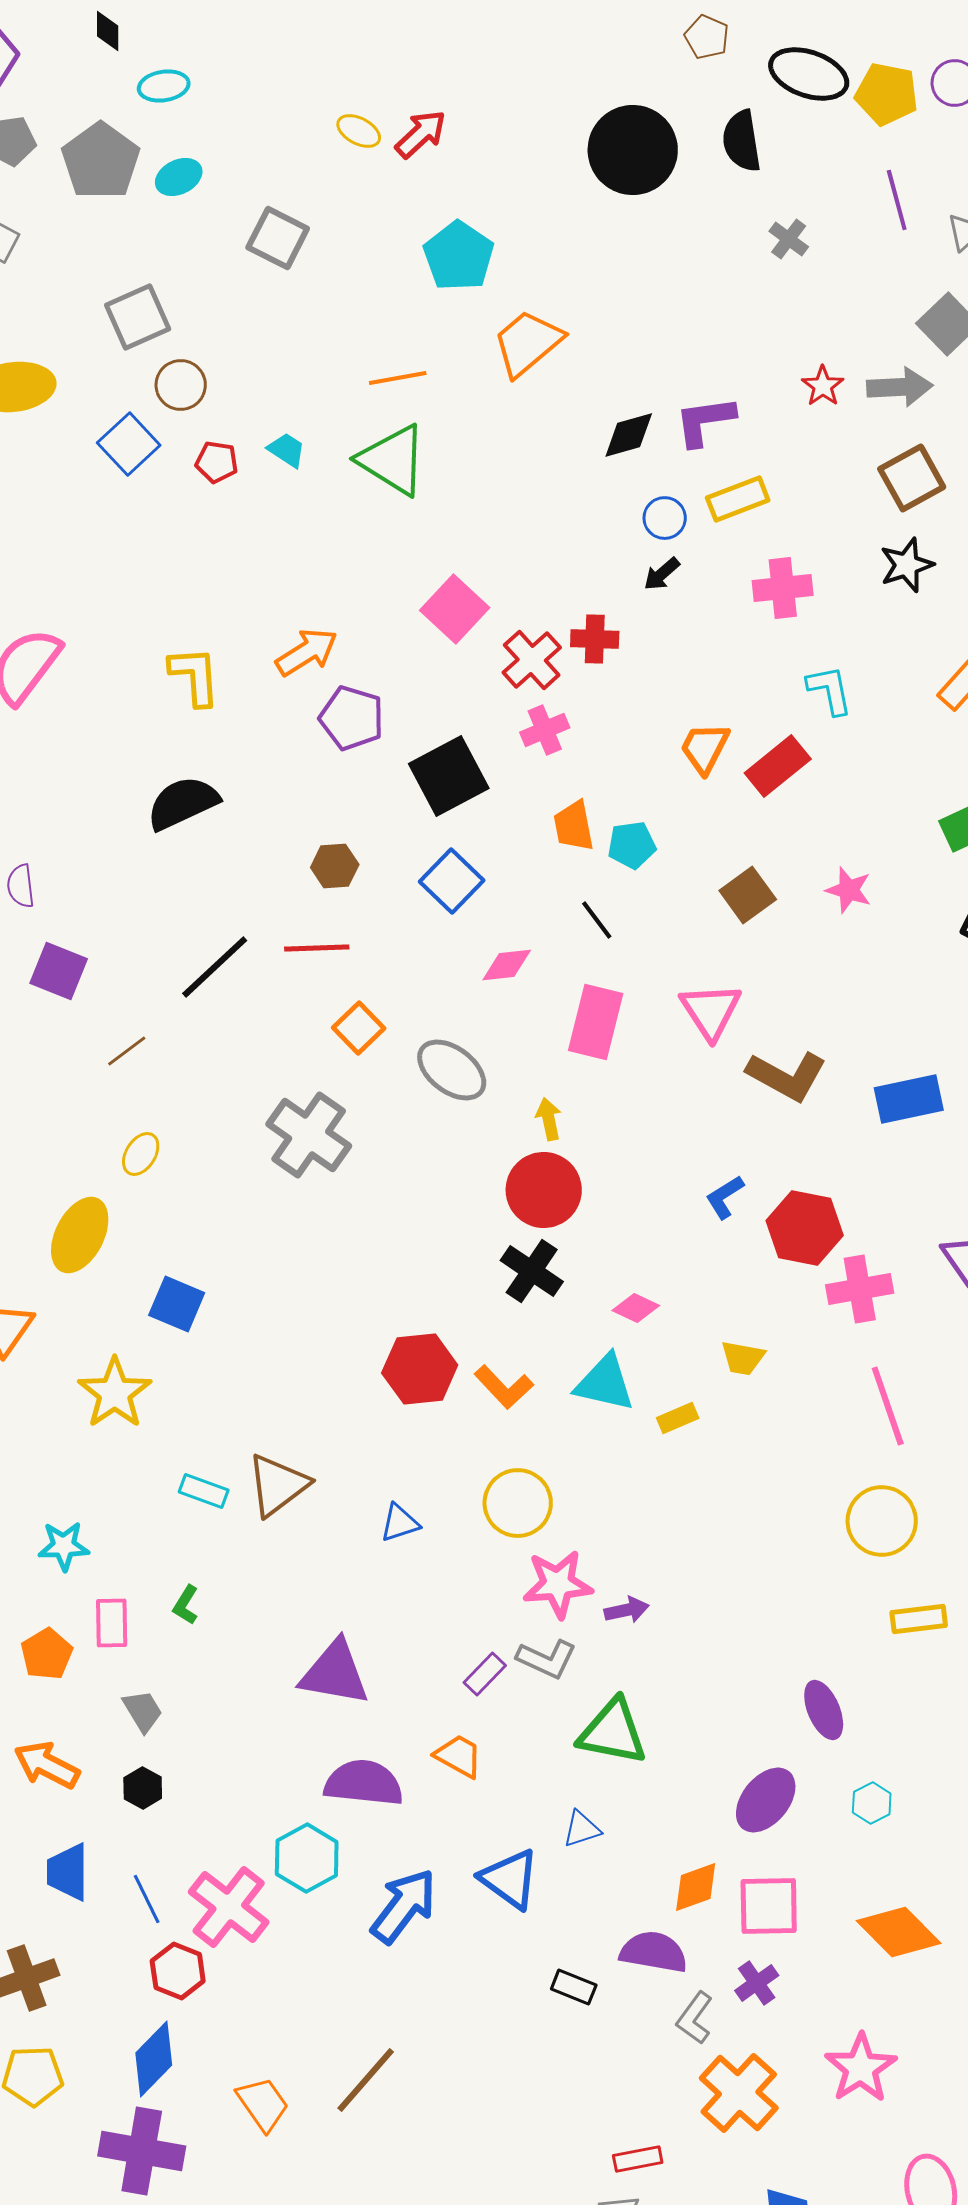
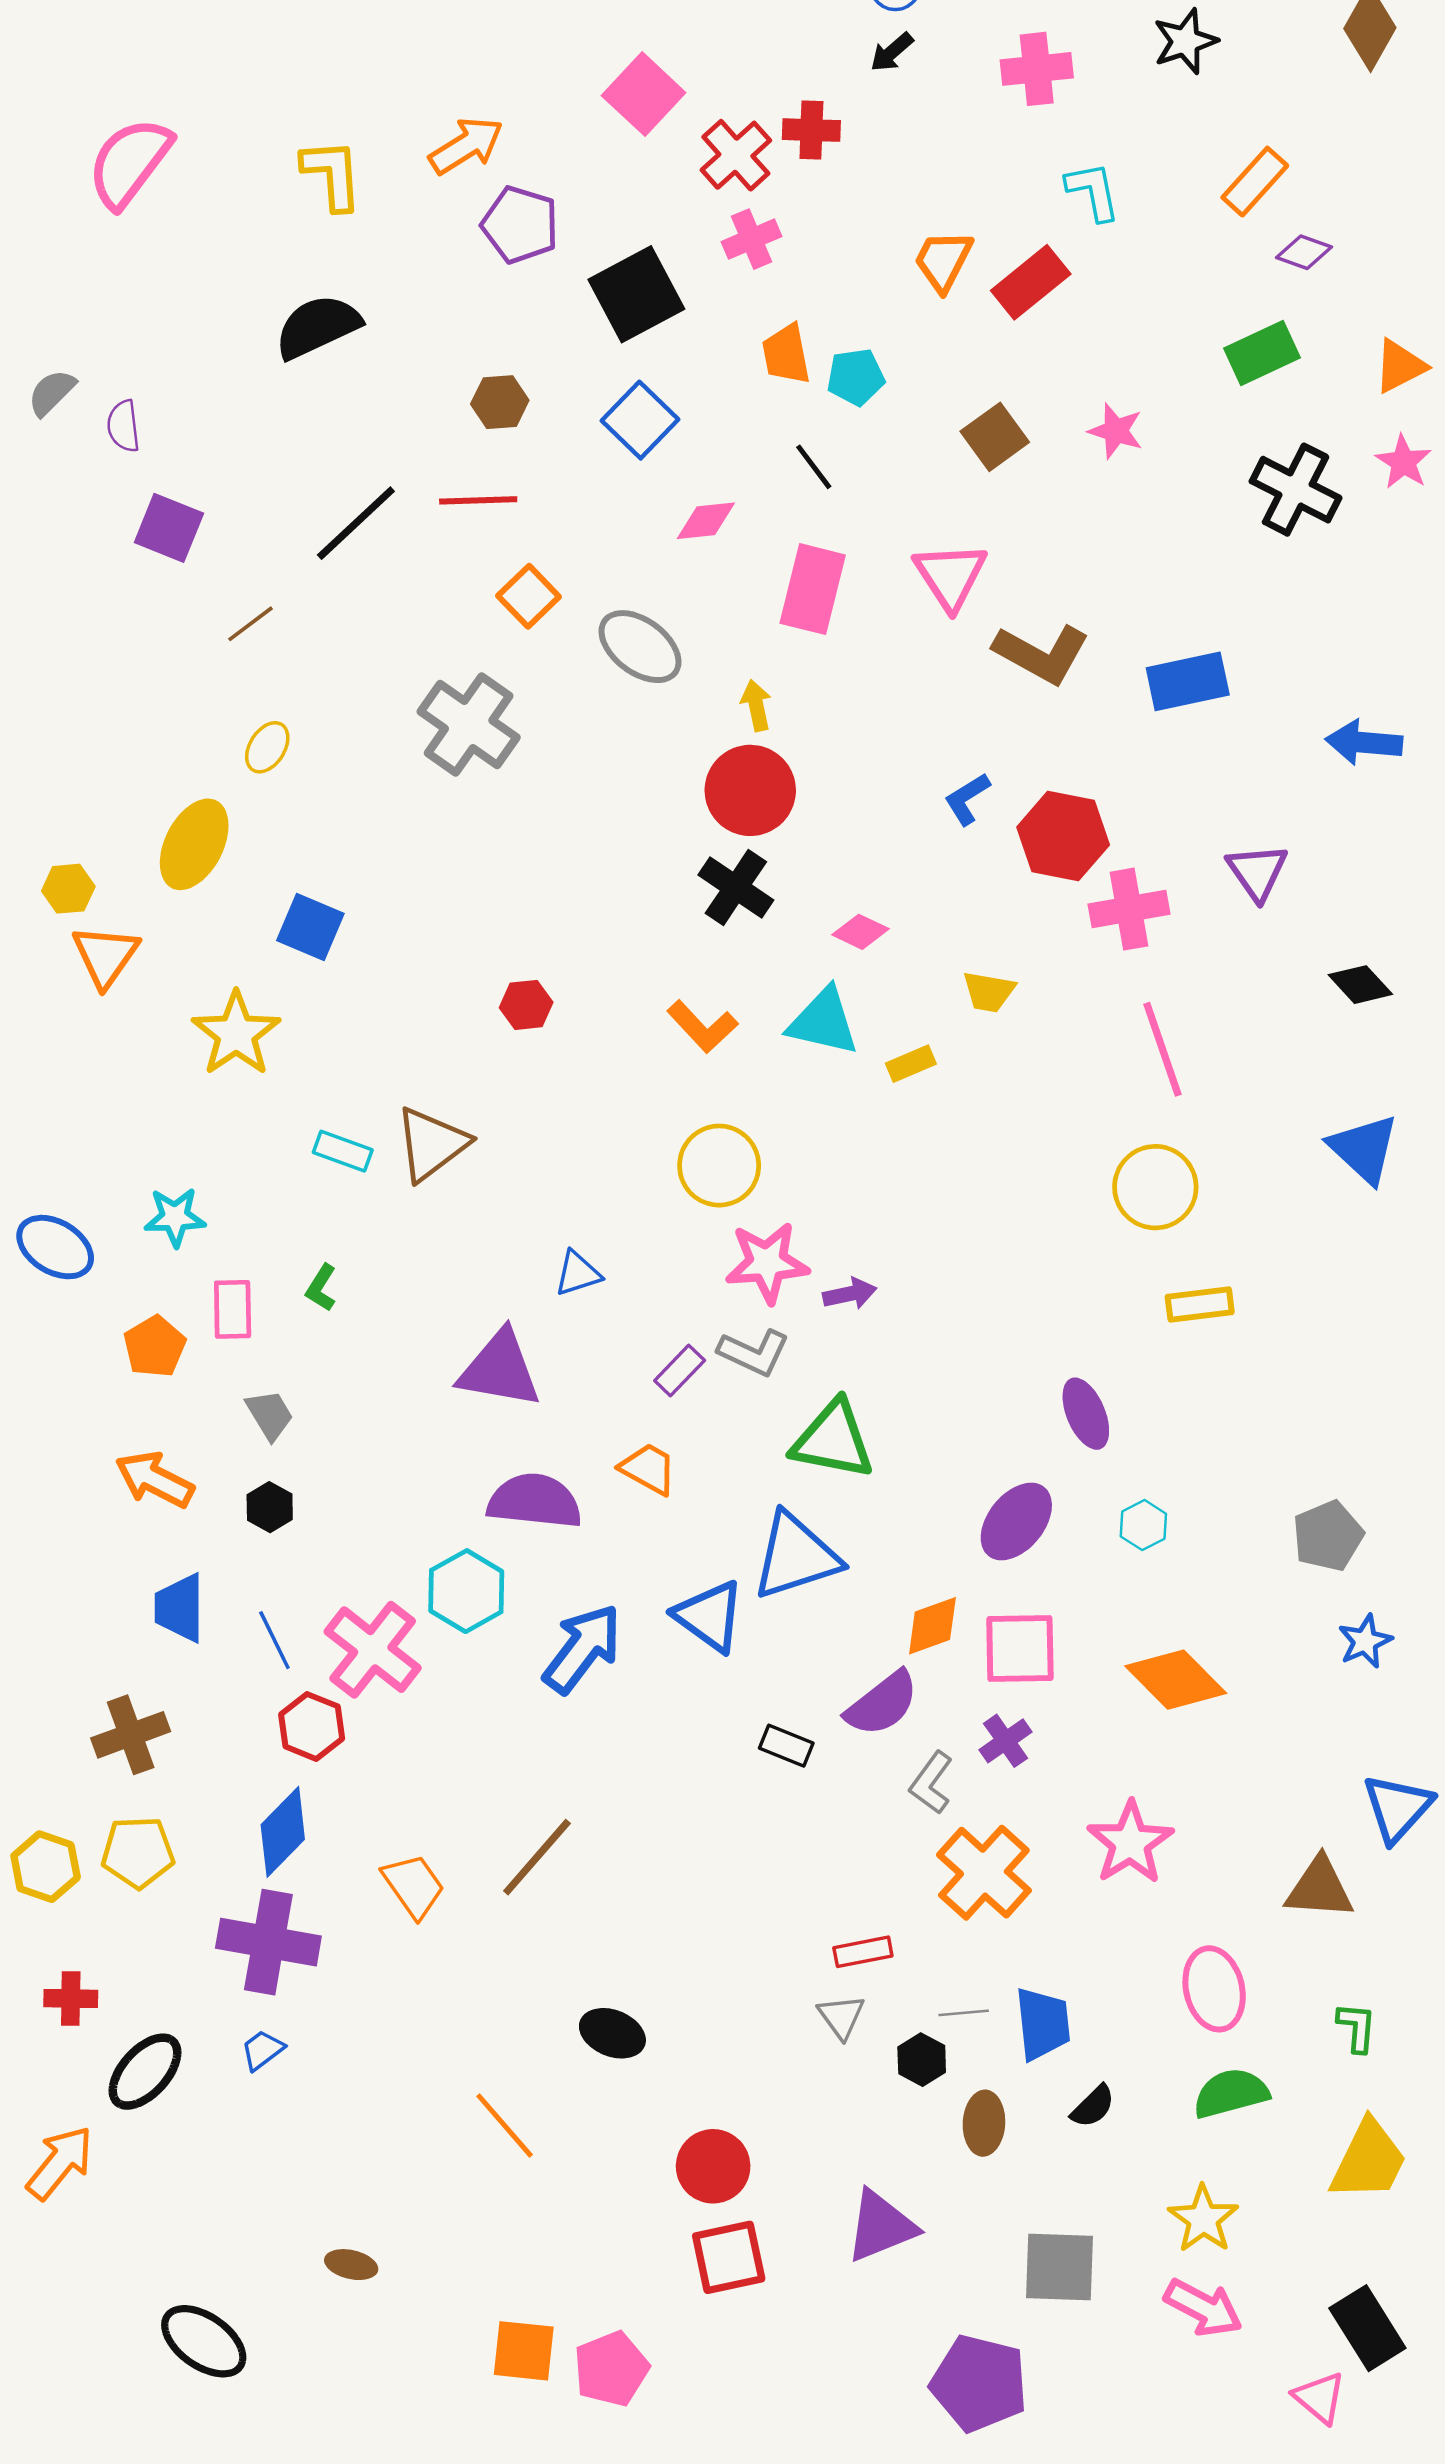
red hexagon: (420, 1369) -> (526, 1005), moved, size x0.6
blue triangle: (400, 1523) -> (578, 1273), moved
blue triangle: (582, 1829) -> (796, 1556), size x2.0
purple semicircle: (654, 1952) -> (882, 1704), turned 132

